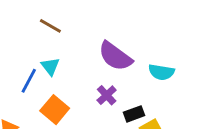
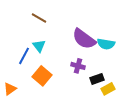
cyan semicircle: (161, 72) -> (106, 44), moved
purple cross: (107, 95) -> (78, 66), turned -32

